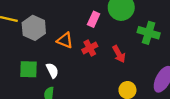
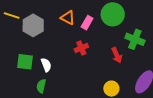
orange triangle: (65, 40) -> (68, 18), moved
red arrow: (119, 54) -> (117, 55), moved

